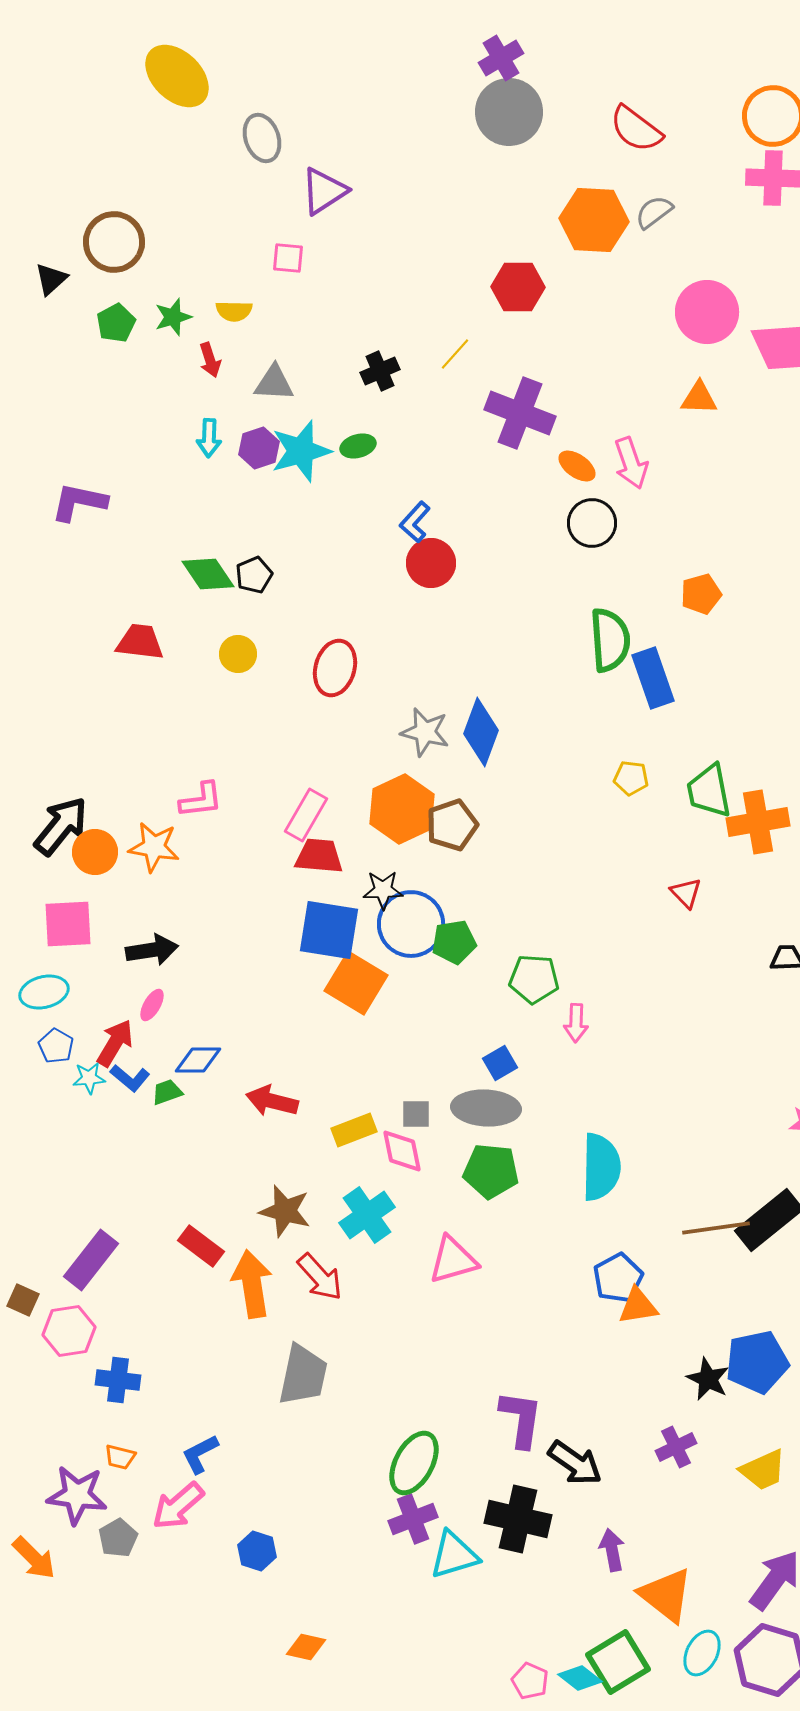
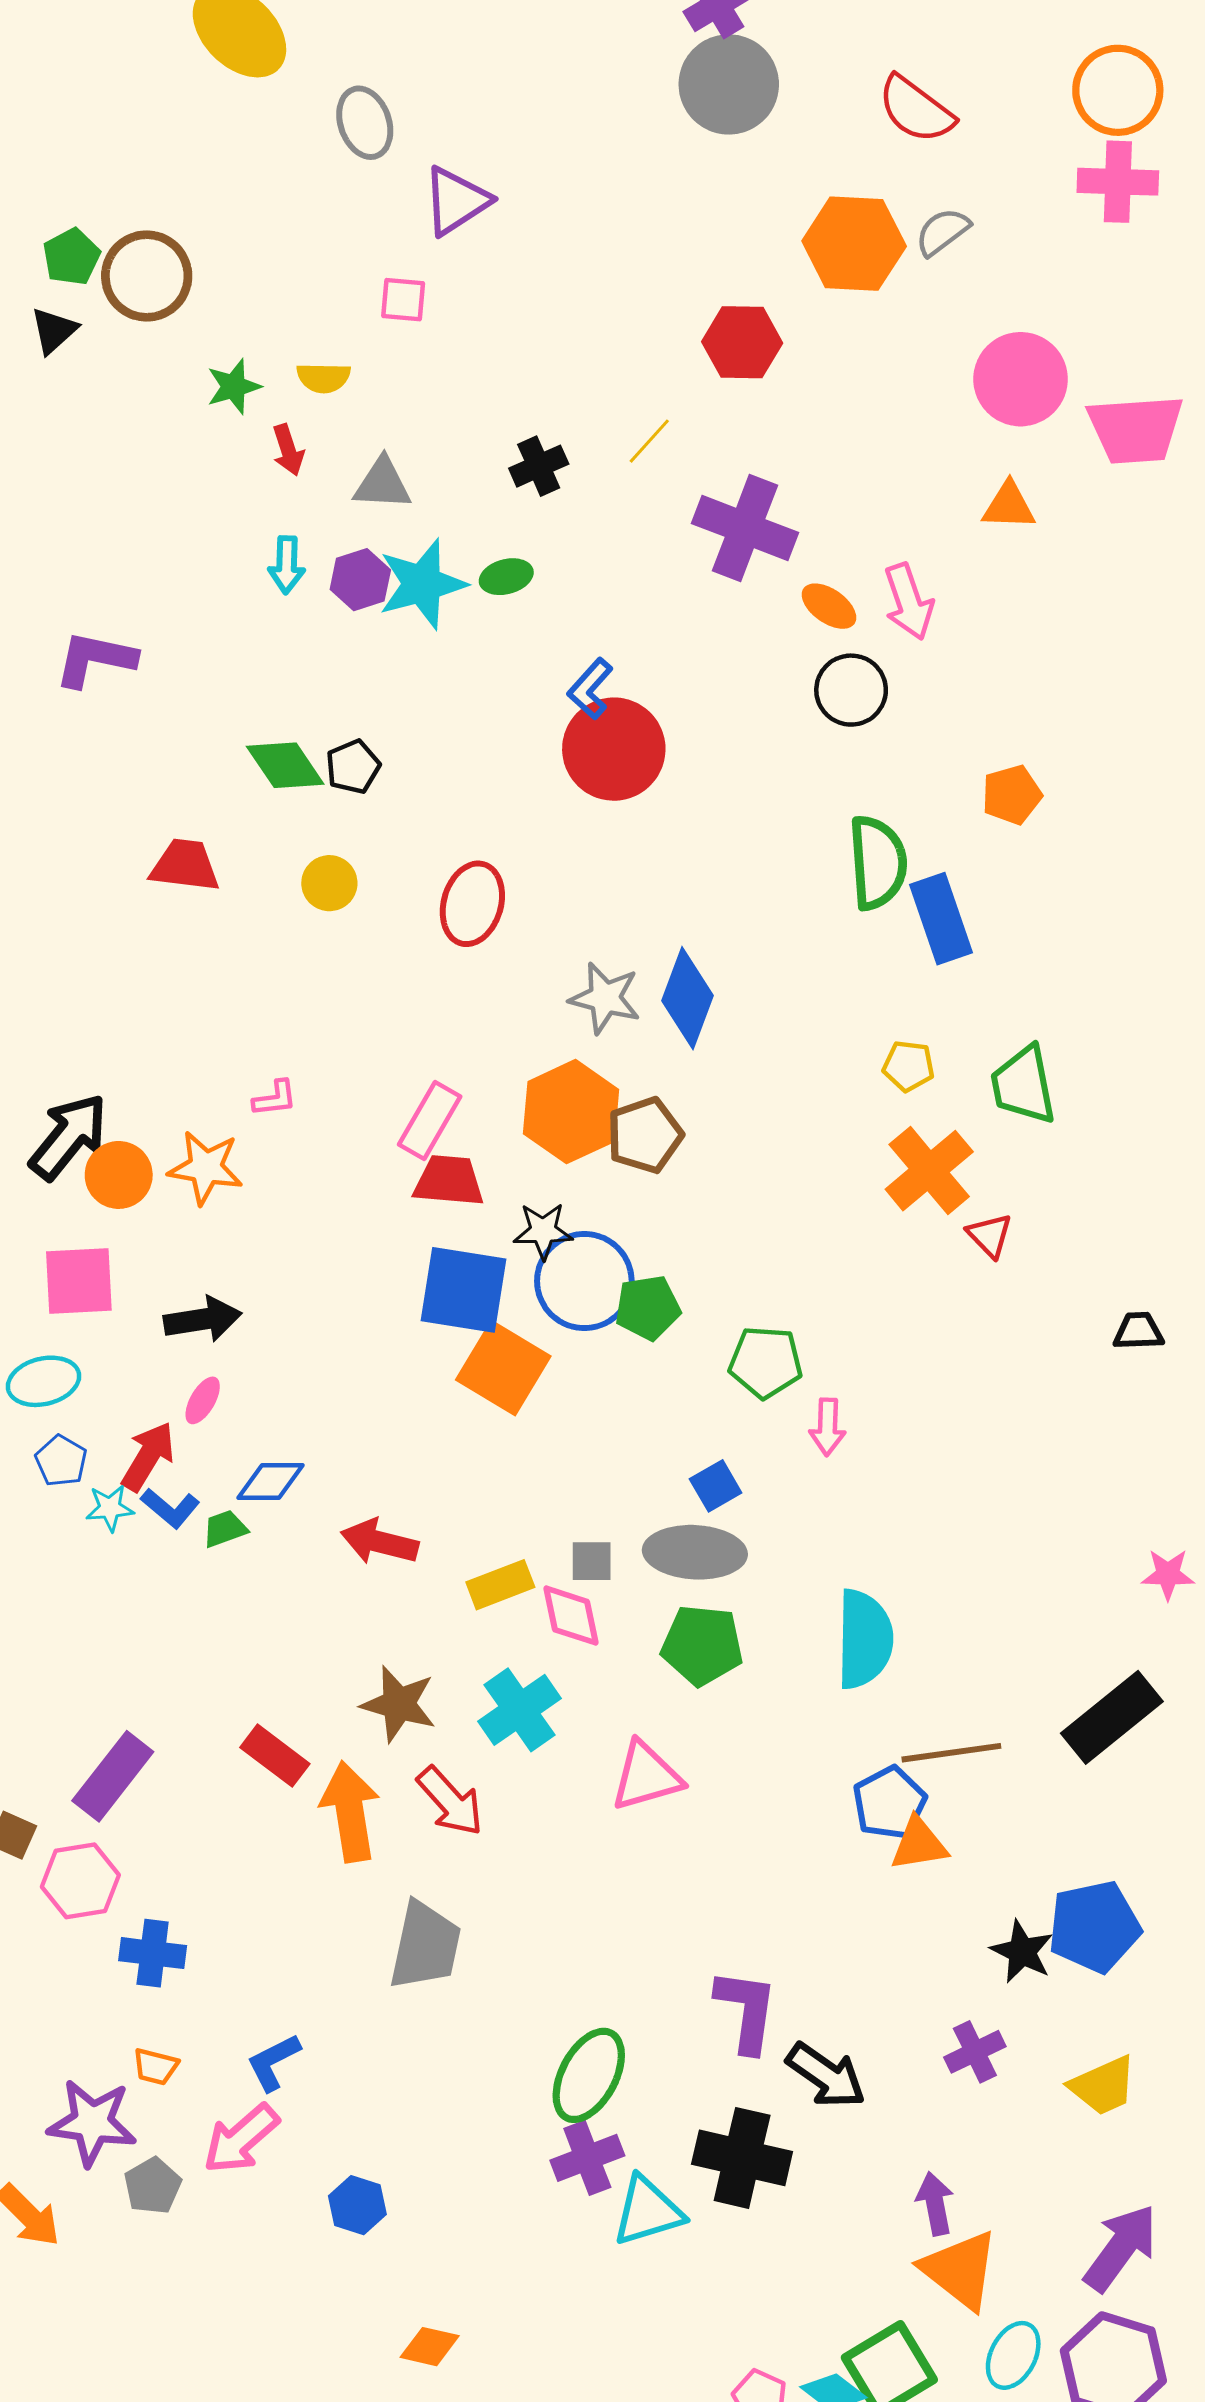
green pentagon: (116, 323) -> (71, 257), moved
red circle: (431, 563) -> (614, 749), size x1.4
pink L-shape: (201, 800) -> (275, 1098), size x0.7
orange cross: (758, 822) -> (929, 1171), moved, turned -30
brown line: (716, 1228) -> (951, 1753), moved
purple arrow: (612, 1550) -> (935, 2204), moved

